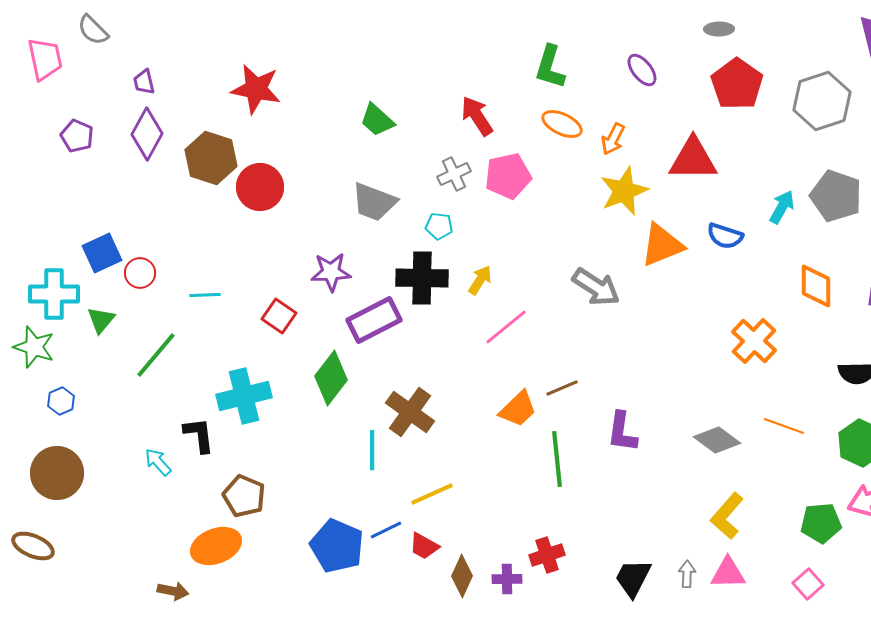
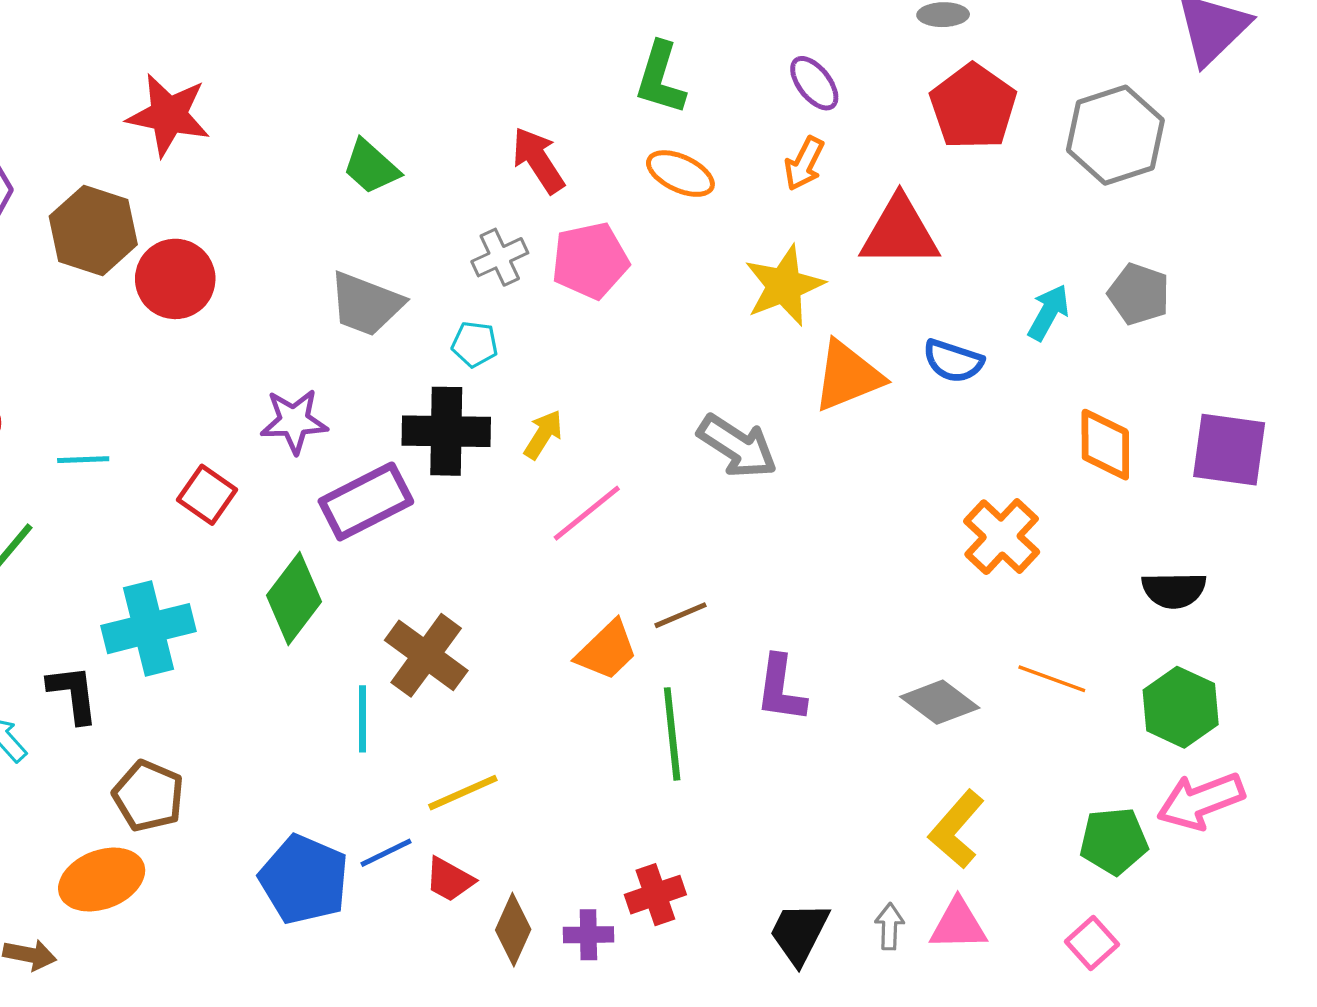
orange arrow: (613, 139) -> (804, 164), moved
gray pentagon: (836, 196) -> (1139, 294), size x0.7

